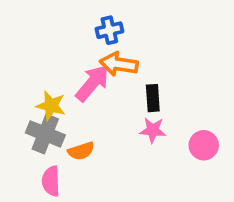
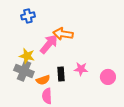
blue cross: (109, 30) -> (28, 16), moved
black rectangle: (153, 98) -> (61, 74), moved
pink semicircle: (51, 181) -> (47, 96), moved

